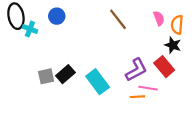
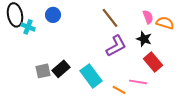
orange semicircle: (177, 25) -> (165, 23), turned 102
black star: (173, 45) -> (144, 39), moved
purple L-shape: (136, 70) -> (116, 46), moved
orange line: (137, 97) -> (119, 90), moved, turned 32

